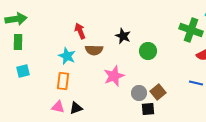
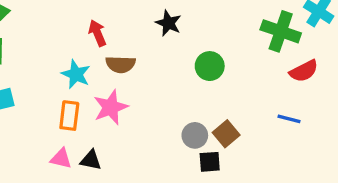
black star: (123, 36) -> (168, 23), moved
pink star: (114, 76) -> (111, 107), moved
black triangle: (76, 108) -> (91, 160), turned 32

